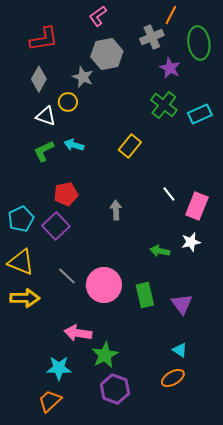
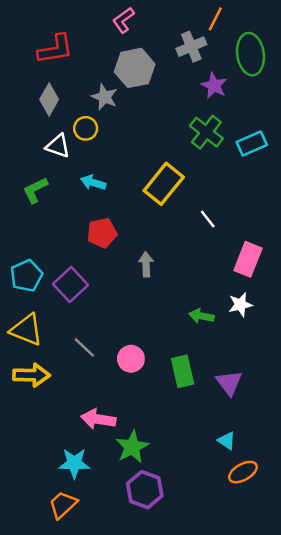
yellow rectangle: (130, 146) -> (164, 184), size x1.4
green L-shape: (44, 151) -> (35, 190), moved
red pentagon: (66, 194) -> (102, 233), moved
white line: (169, 194) -> (208, 219), moved
pink circle: (104, 285) -> (131, 359), size x0.6
orange ellipse: (173, 378) -> (243, 472), moved

